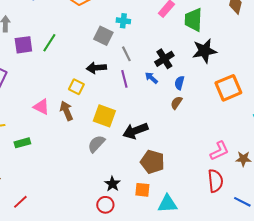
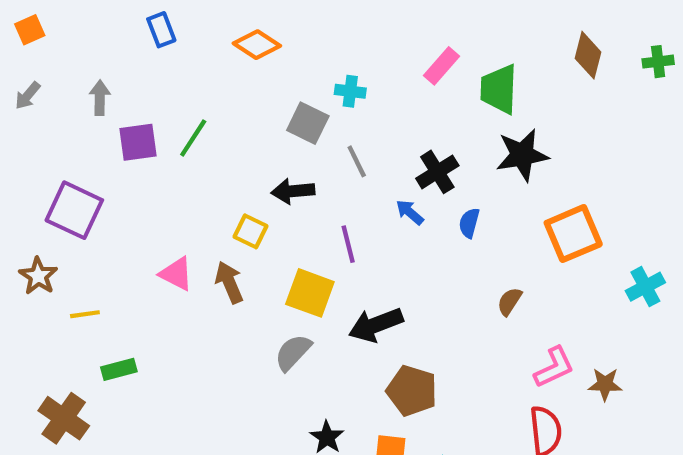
purple line: (124, 79) -> (348, 244), moved
brown semicircle: (176, 103) -> (510, 301), moved
green rectangle: (22, 143) -> (119, 369), moved

